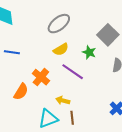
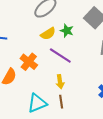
green star: (89, 52) -> (67, 31), moved
yellow arrow: (63, 100) -> (60, 82), moved, turned -112

